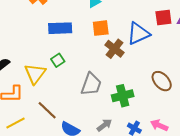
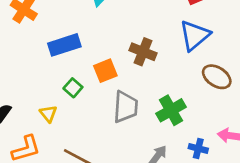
orange square: (101, 28) -> (105, 71), moved
blue triangle: (138, 33) -> (195, 35), moved
yellow triangle: (35, 74) -> (48, 114), size x0.6

